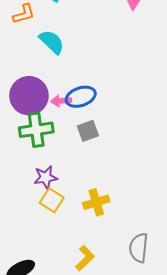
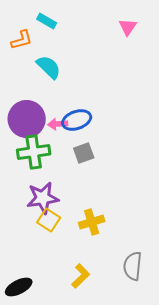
purple star: (46, 177) -> (43, 198), size x1.4

